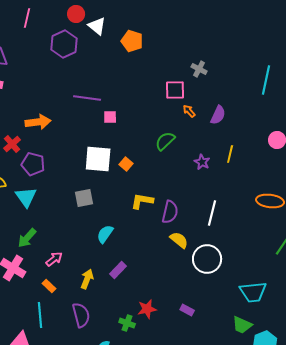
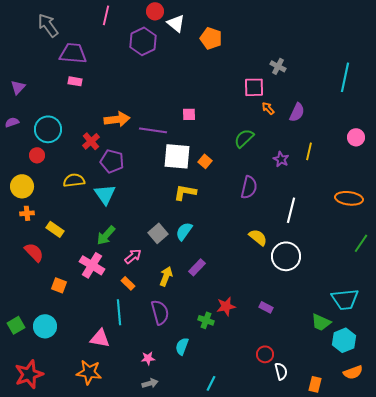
purple line: (87, 98) -> (153, 130), moved
gray square: (84, 198) -> (158, 233), moved, turned -30
yellow L-shape: (142, 201) -> (185, 192), moved
purple semicircle: (170, 212) -> (249, 187), moved
cyan trapezoid: (253, 292) -> (345, 299), moved

